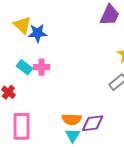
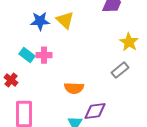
yellow triangle: (22, 25) -> (65, 20), moved
orange semicircle: (72, 119) -> (74, 88), moved

